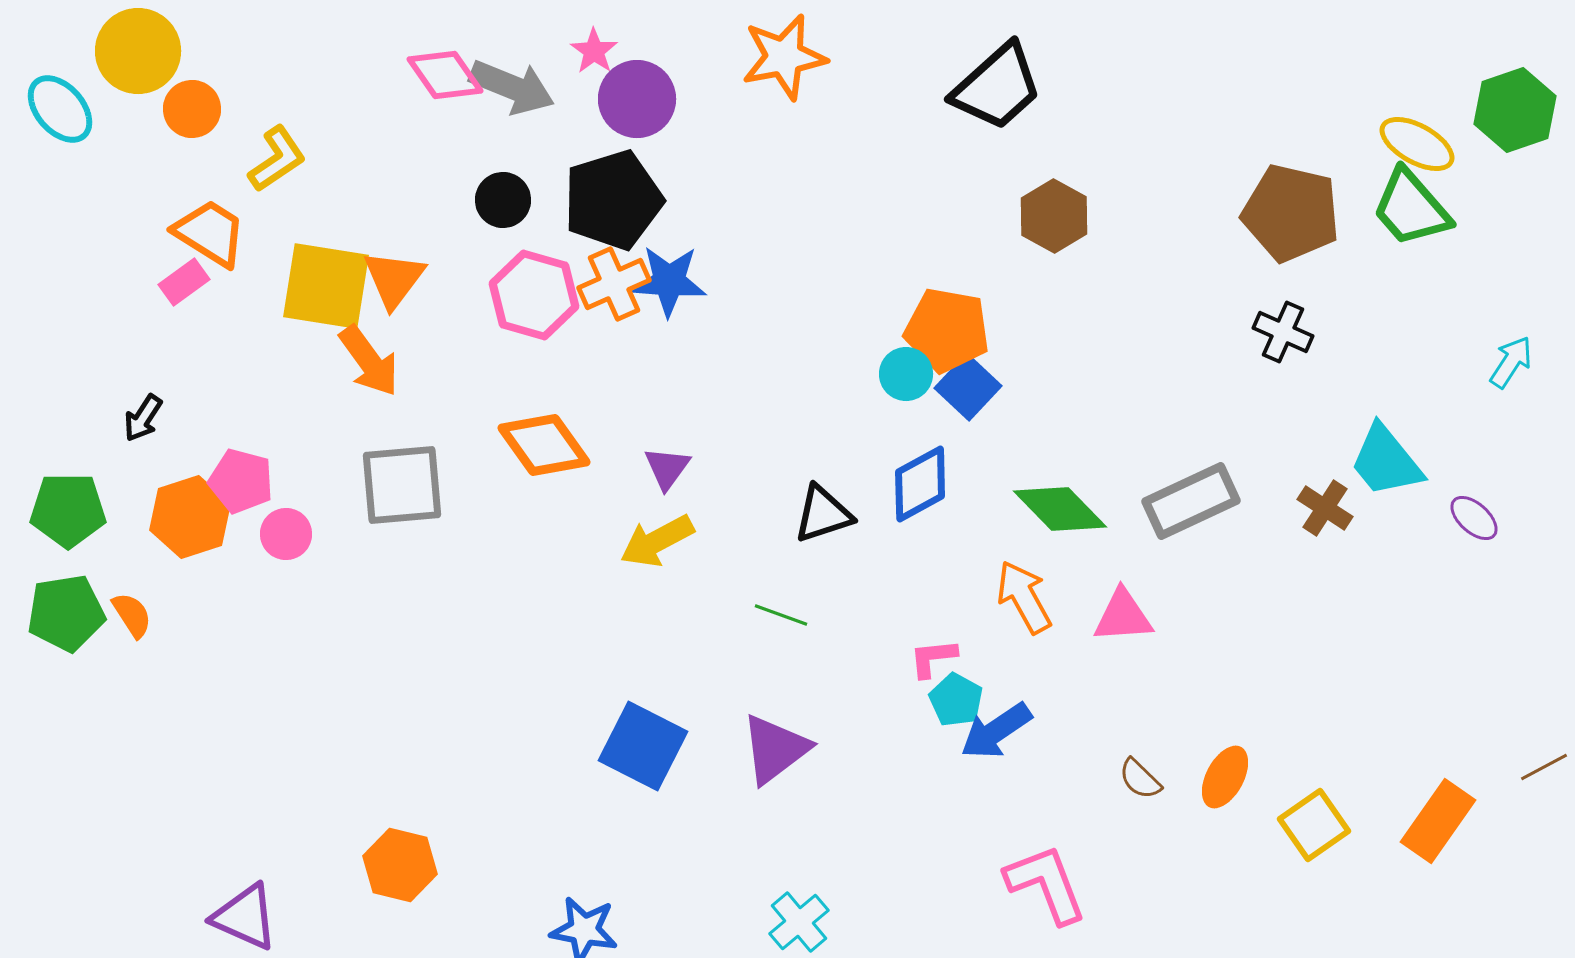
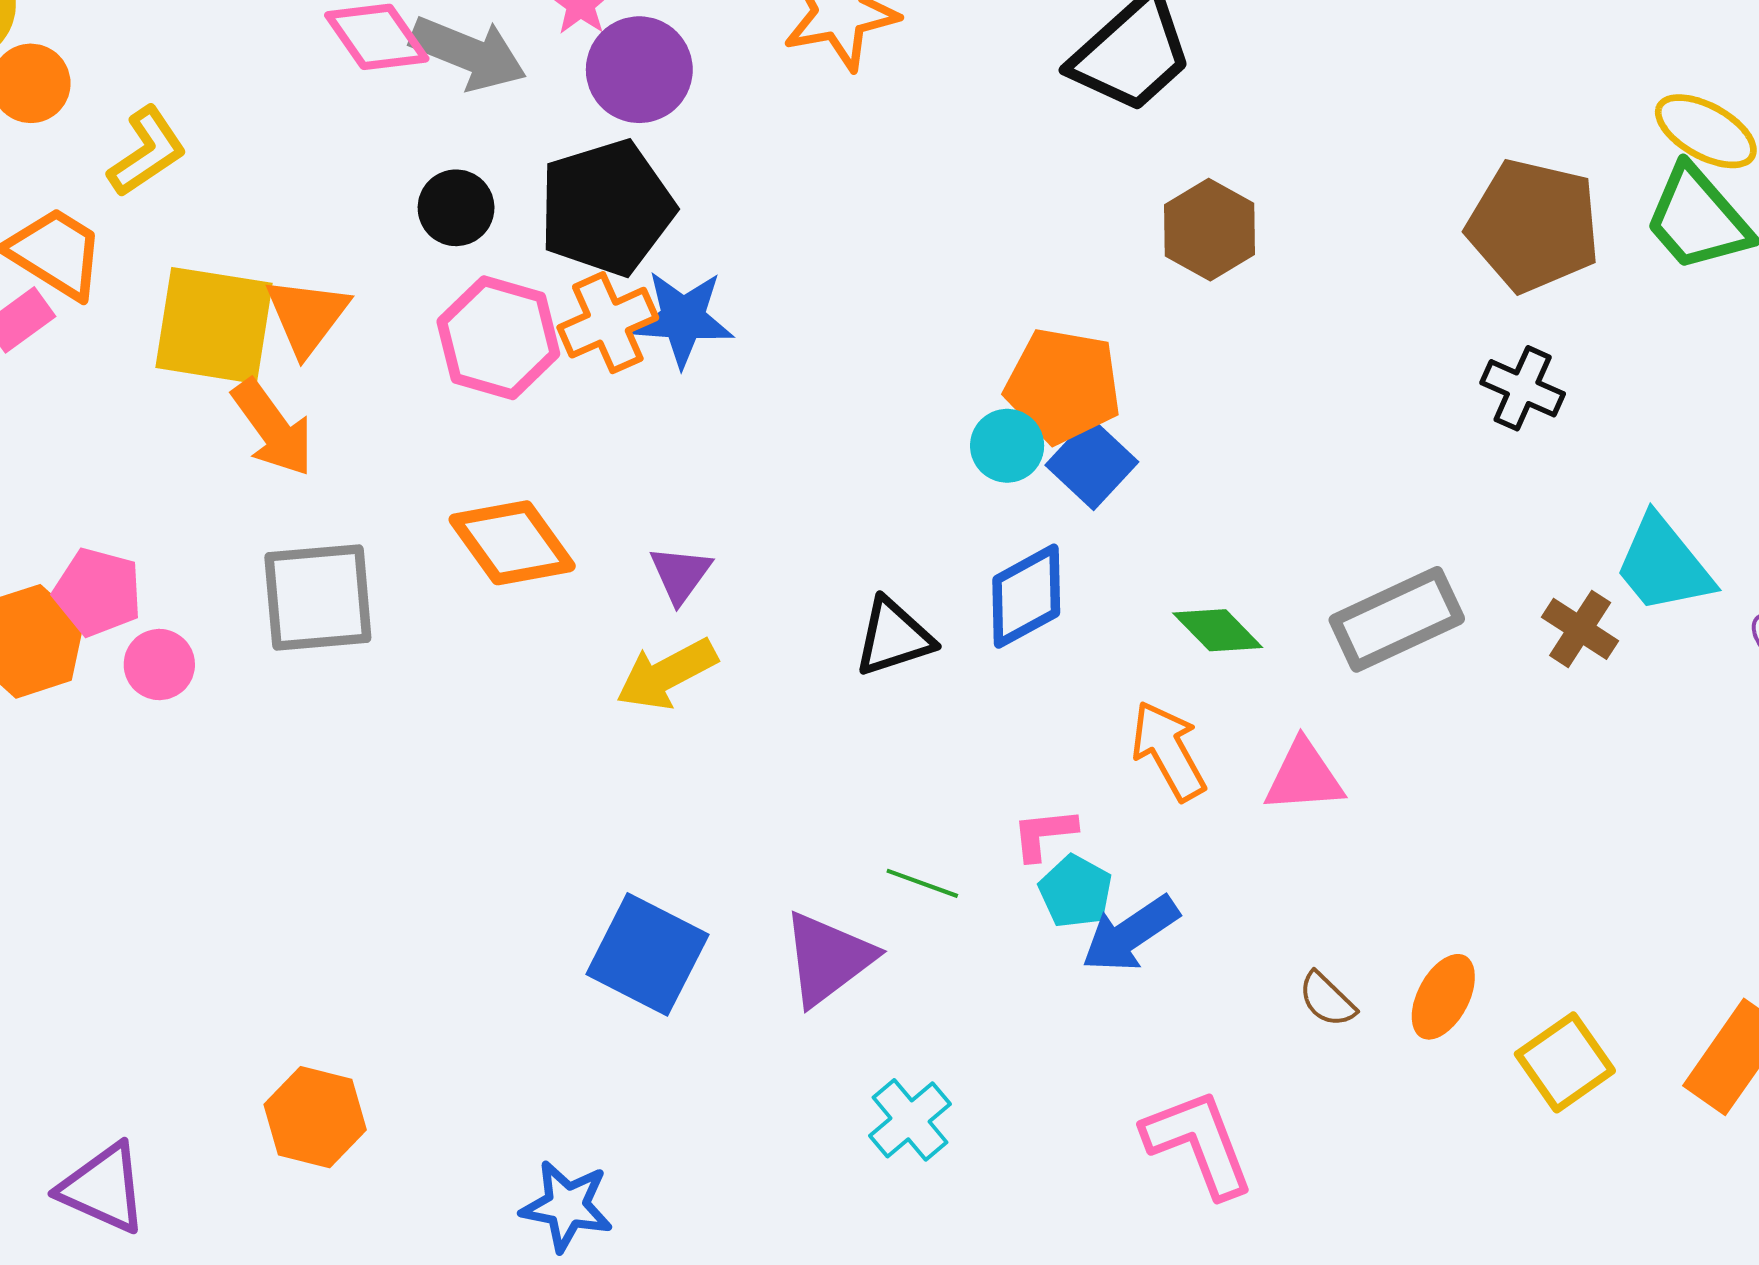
green diamond: (1060, 509) -> (1218, 630), size x0.7
green line: (781, 615) -> (922, 883), moved
cyan cross: (799, 922) -> (910, 1120), moved

